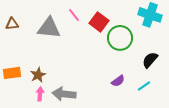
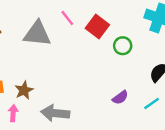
green circle: (120, 38) -> (123, 46), size x0.6
pink arrow: (40, 94) -> (13, 113), moved

